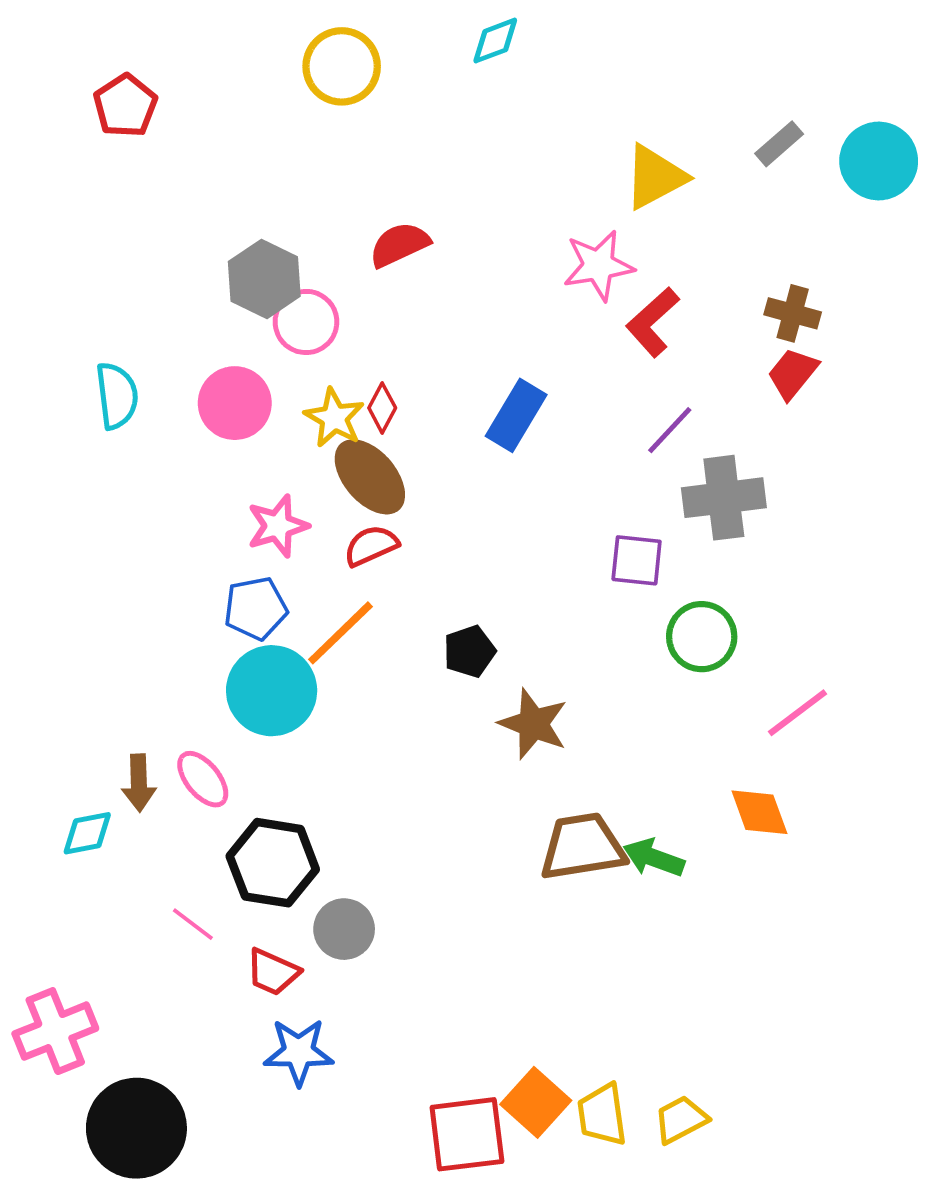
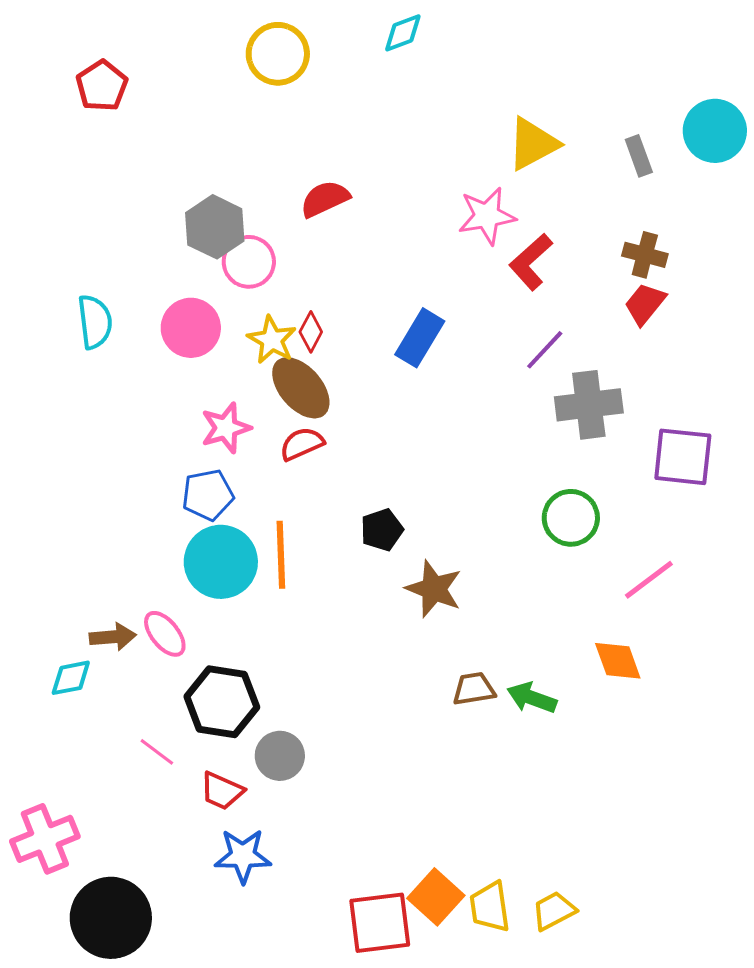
gray rectangle: (779, 144) -> (639, 156), moved, turned -69
purple square: (637, 560) -> (683, 457), moved, size x1.4
orange line: (340, 633) -> (281, 555), moved, turned -48
brown arrow: (139, 783) -> (113, 637), turned -93
brown trapezoid: (582, 847) -> (474, 689), size x0.6

